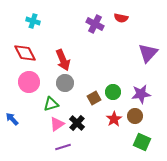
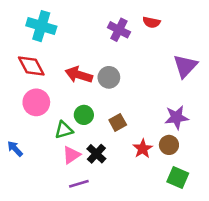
cyan cross: (33, 21) -> (41, 26), size x1.6
red arrow: (63, 60) -> (79, 75), turned 130
gray circle: (65, 83) -> (109, 77), moved
green circle: (113, 92) -> (84, 115), moved

